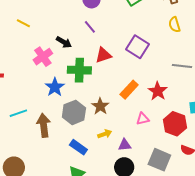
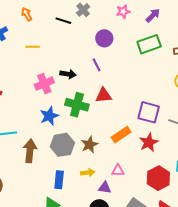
yellow line: (23, 23) -> (33, 47), turned -40
black arrow: (64, 42) -> (68, 74), turned -35
purple square: (137, 47) -> (149, 112), moved, turned -30
pink triangle: (143, 119) -> (118, 170), moved
blue rectangle: (78, 147) -> (59, 180), turned 48

